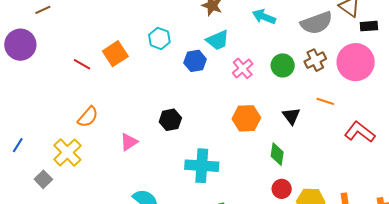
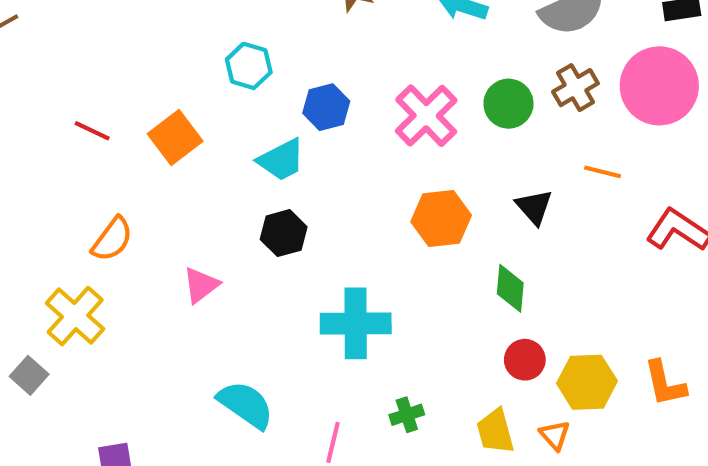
cyan trapezoid: (218, 40) -> (281, 160), moved
orange square: (115, 54) -> (175, 138), moved
pink cross: (243, 68) -> (426, 116), size x1.4

